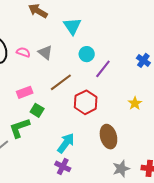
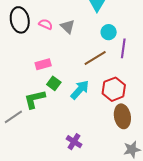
purple line: (103, 69) -> (123, 48), turned -36
brown line: (61, 82) -> (95, 58), moved
red hexagon: (86, 102) -> (114, 89), moved
cyan arrow: (66, 143) -> (80, 90), moved

